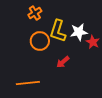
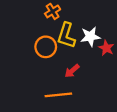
orange cross: (35, 13) -> (53, 11), moved
orange line: (28, 83) -> (58, 95), moved

